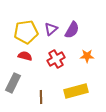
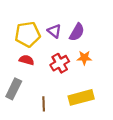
purple triangle: (51, 29) -> (54, 31), turned -40
orange star: (87, 56) -> (84, 58), moved

